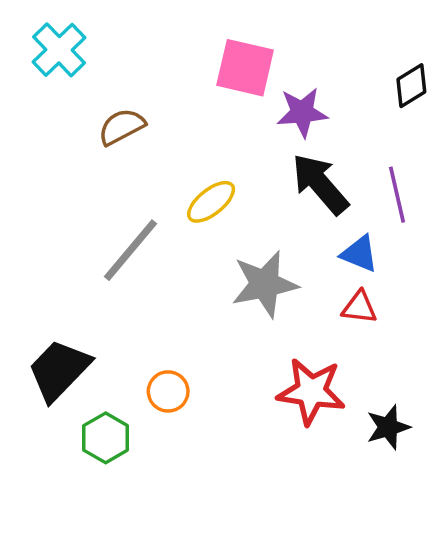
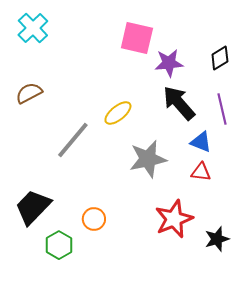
black diamond: (411, 86) -> (220, 58), moved
brown semicircle: (122, 127) -> (29, 93), moved
red star: (311, 391) -> (174, 219), turned -30

